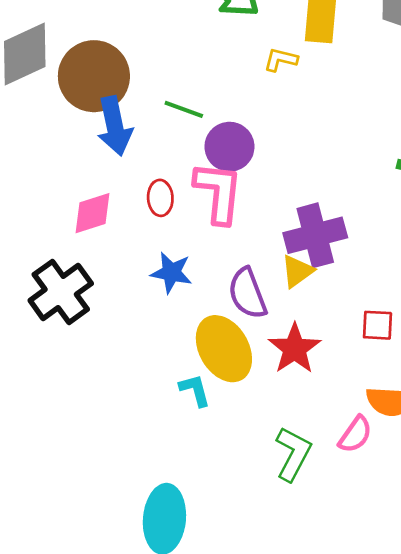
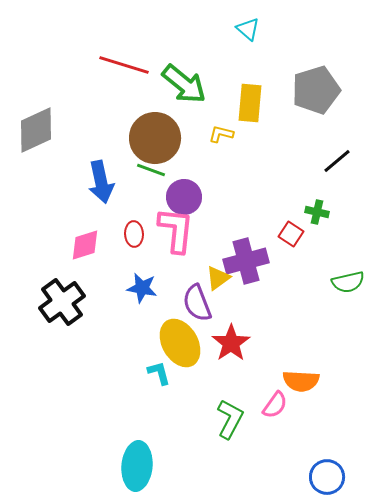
brown circle: (94, 76) -> (155, 138), moved
yellow triangle: (297, 271) -> (218, 278), moved
red square: (377, 325) -> (291, 234), moved, turned 30

